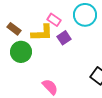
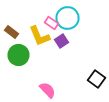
cyan circle: (85, 15) -> (68, 18), moved
yellow L-shape: (42, 33) -> (40, 36), turned 70

